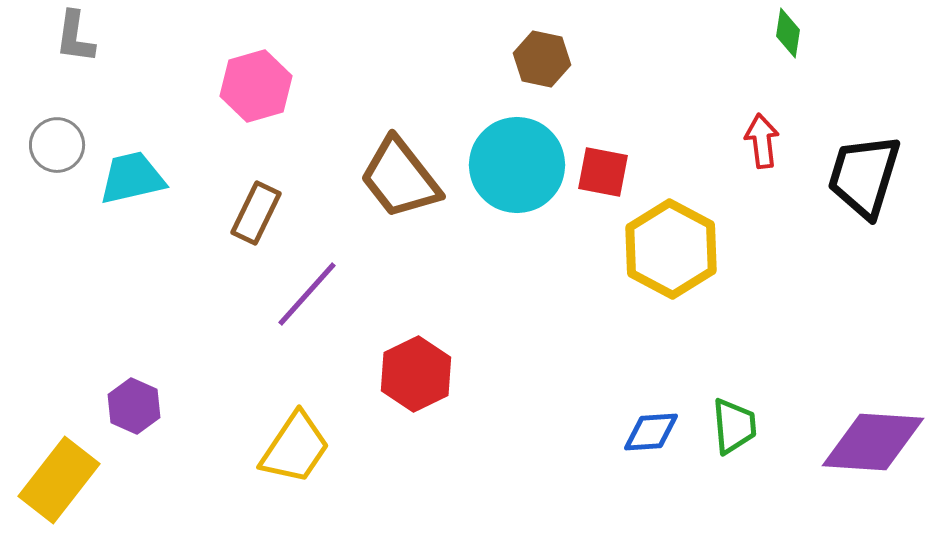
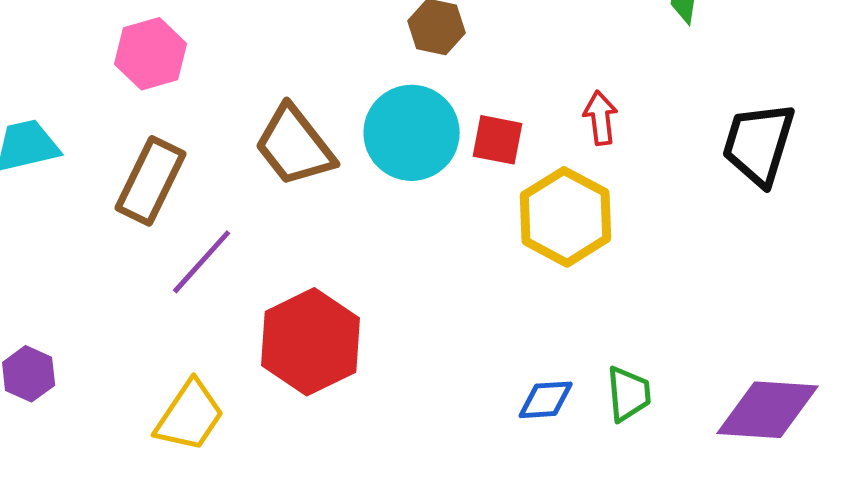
red arrow: (762, 141) -> (601, 118), moved
brown rectangle: (256, 213) -> (151, 181), size x1.4
red hexagon: (416, 374) -> (311, 342), size x1.4

